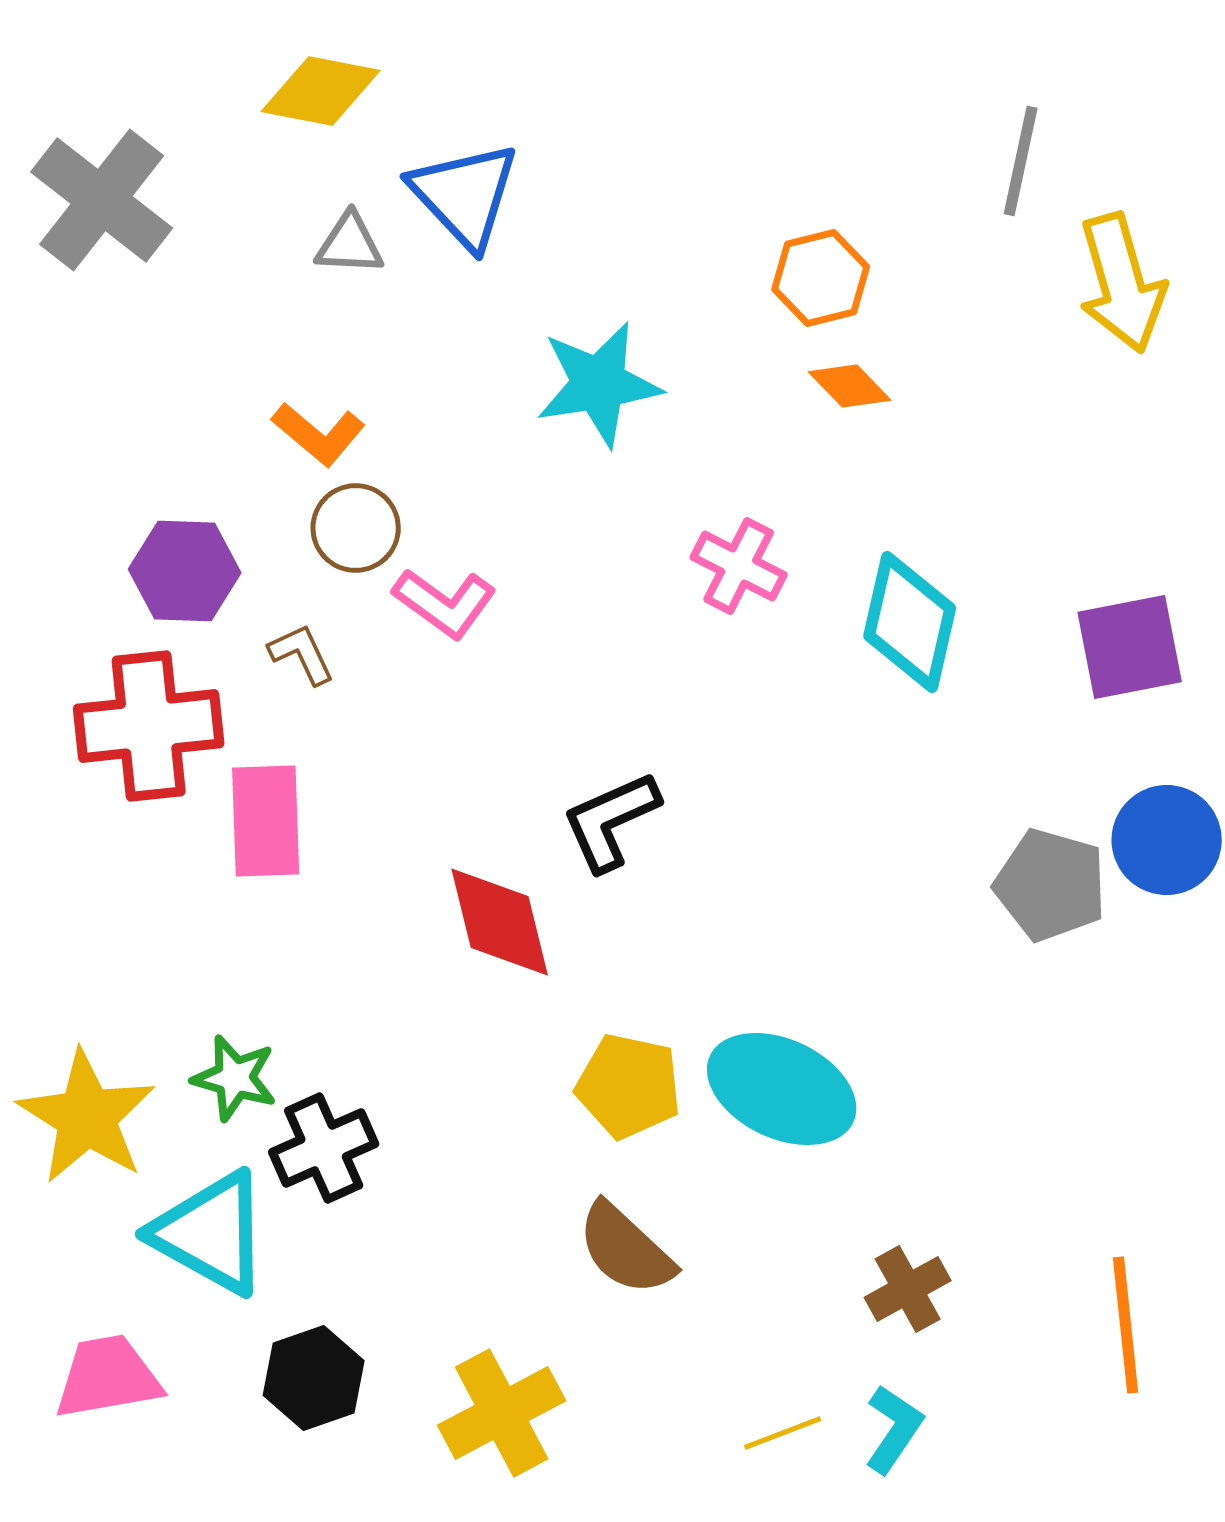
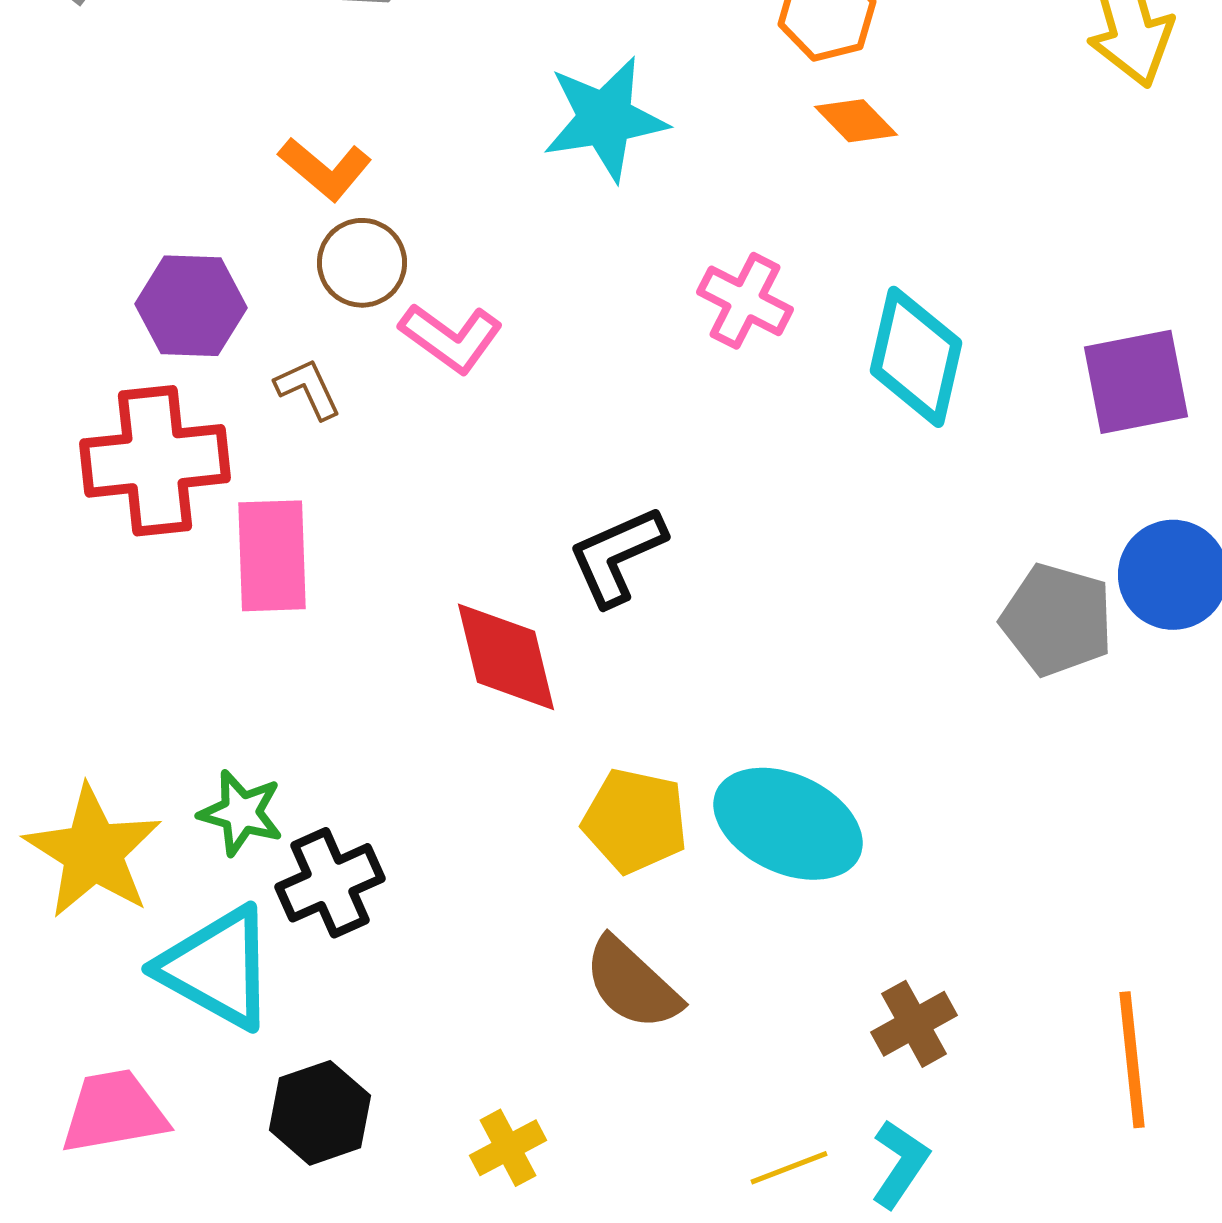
yellow cross: (502, 1413) -> (508, 1148), size x0.6

